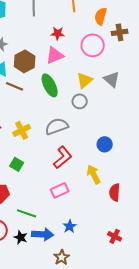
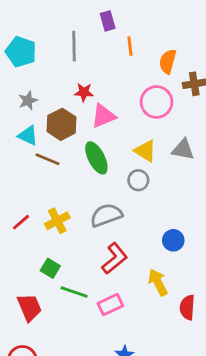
red star: (58, 33) -> (84, 92), moved
gray triangle: (112, 79) -> (183, 149), turned -30
yellow triangle: (85, 80) -> (145, 151), turned -48
green line: (27, 213) -> (74, 292), moved

